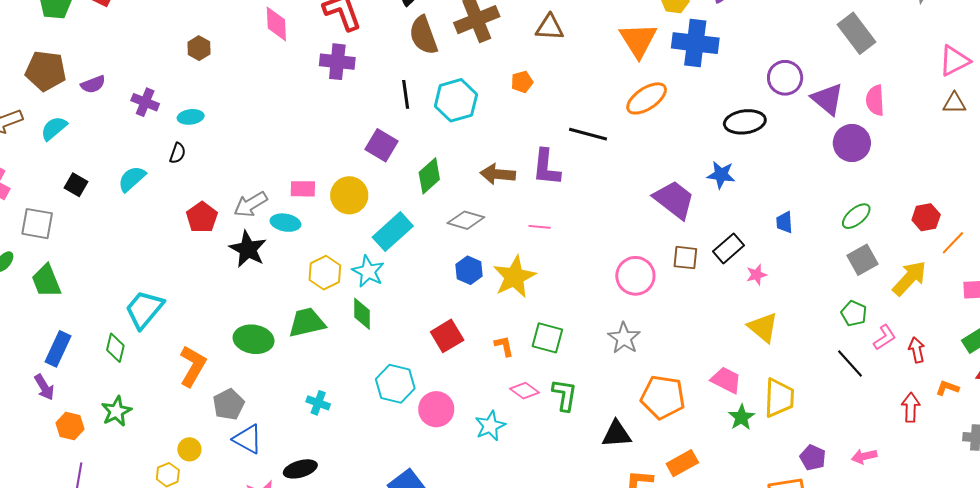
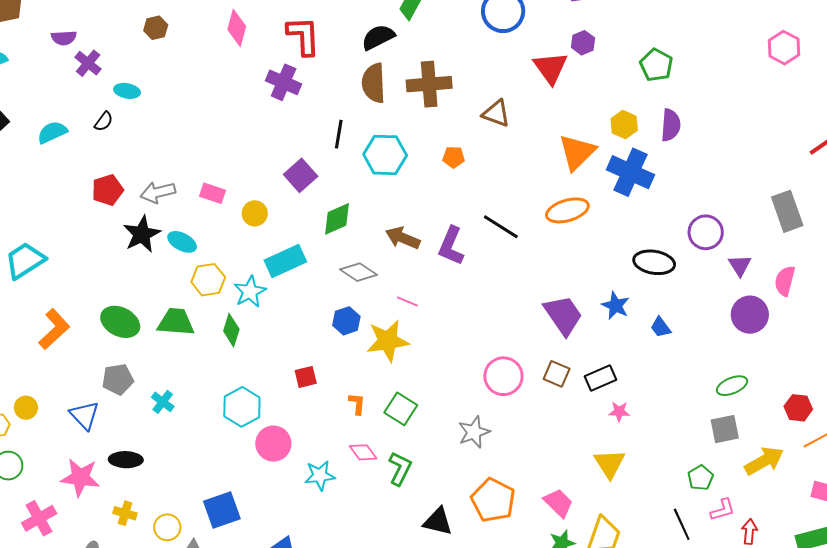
purple semicircle: (93, 84) -> (64, 38), moved
purple triangle: (827, 99) -> (740, 265), size x0.7
yellow circle: (349, 195) -> (255, 213), size x0.7
blue trapezoid: (784, 222) -> (661, 327), moved, turned -50
cyan ellipse: (285, 223) -> (182, 242), moved
pink line: (540, 227) -> (407, 302), moved
red square: (447, 336) -> (306, 377), size x0.7
gray pentagon: (229, 404) -> (118, 379), moved

